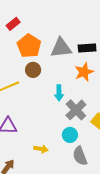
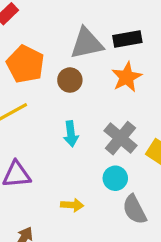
orange pentagon: (29, 46) -> (25, 64), moved
brown circle: (33, 70) -> (70, 80), moved
cyan arrow: (59, 93) -> (71, 134), moved

